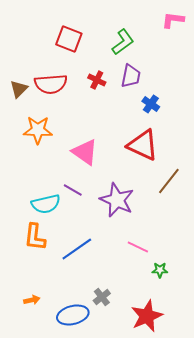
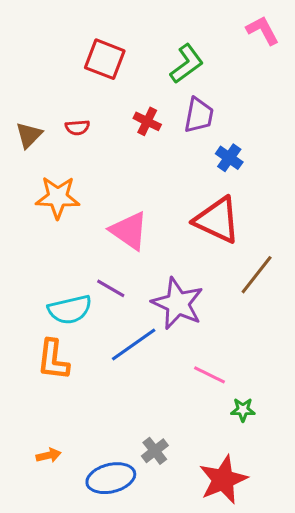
pink L-shape: (173, 20) -> (263, 30), turned 55
red semicircle: (51, 84) -> (77, 127), size x0.5
blue line: (77, 249) -> (134, 345), moved

